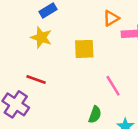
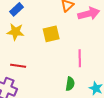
pink line: (113, 86) -> (80, 58), turned 42

